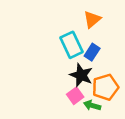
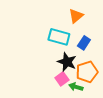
cyan rectangle: (71, 45) -> (59, 37), turned -50
blue rectangle: (92, 52) -> (84, 43), moved

